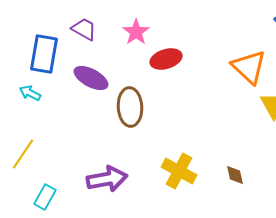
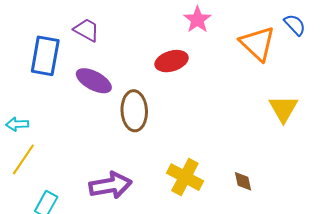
pink star: (136, 32) -> (197, 20), moved
orange triangle: (249, 67) -> (257, 43), moved
cyan arrow: (30, 93) -> (17, 124), moved, turned -30

